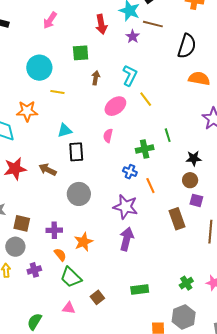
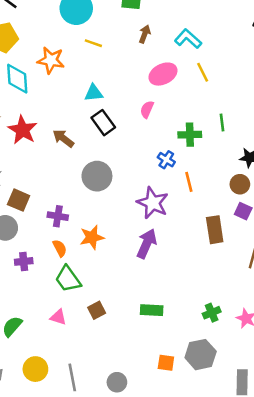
cyan L-shape: (130, 75) -> (188, 39), turned -85
black rectangle: (76, 152) -> (103, 123), turned -42
red star: (15, 169) -> (23, 130), turned 30

